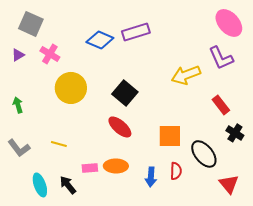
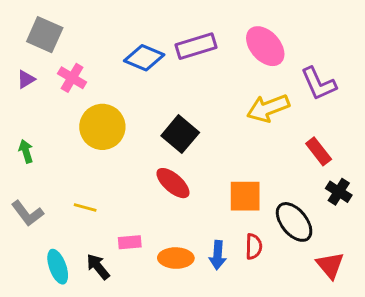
pink ellipse: (229, 23) -> (265, 46), moved
orange ellipse: (116, 166) -> (176, 258), moved

